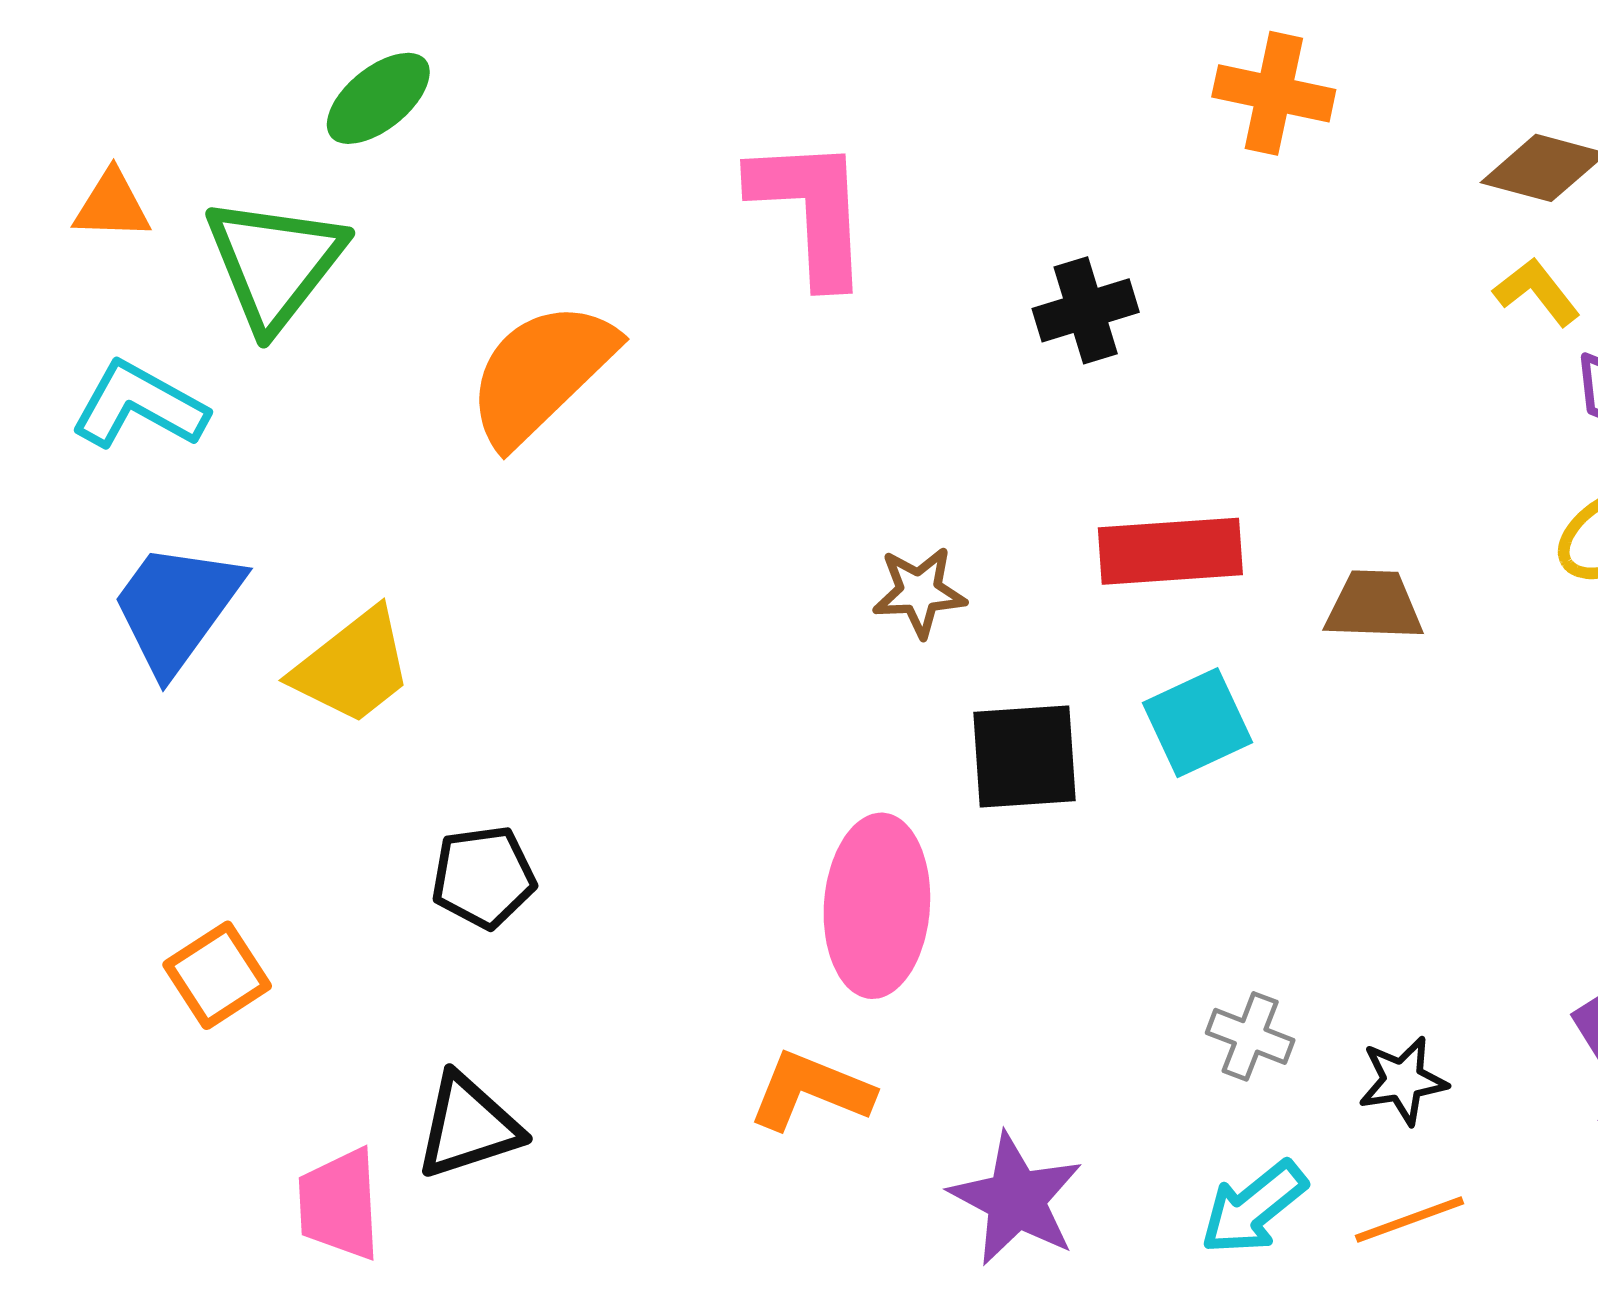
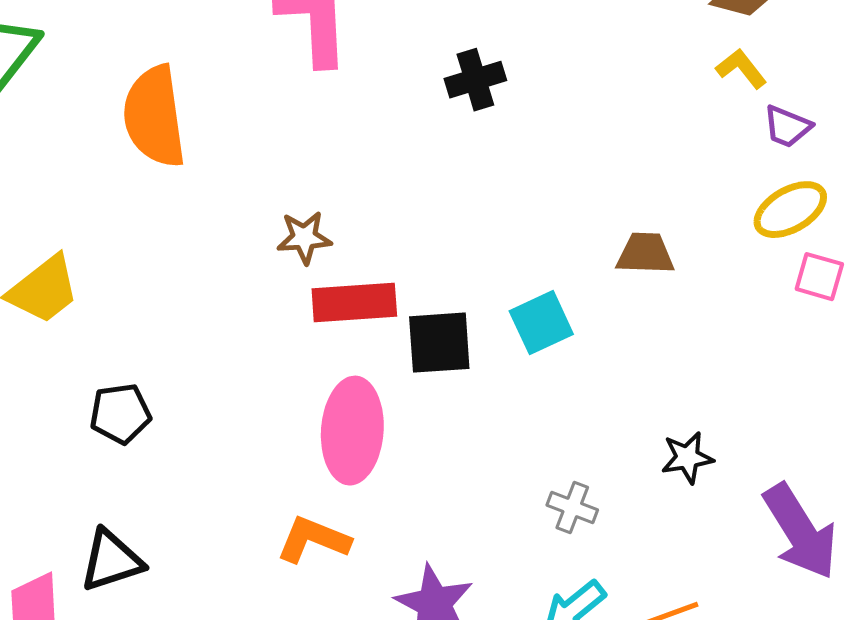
orange semicircle: (541, 373) -> (154, 117), turned -54
red rectangle: (1170, 551) -> (354, 303), moved
brown star: (919, 592) -> (304, 238), moved
black star: (1403, 1080) -> (687, 458), moved

